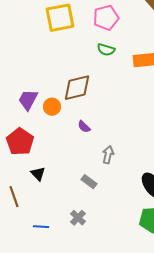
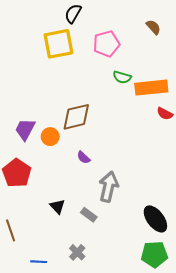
green semicircle: (106, 50) -> (122, 77), moved
gray arrow: (108, 155) -> (109, 187), size x1.6
black triangle: (38, 174) -> (57, 206), moved

